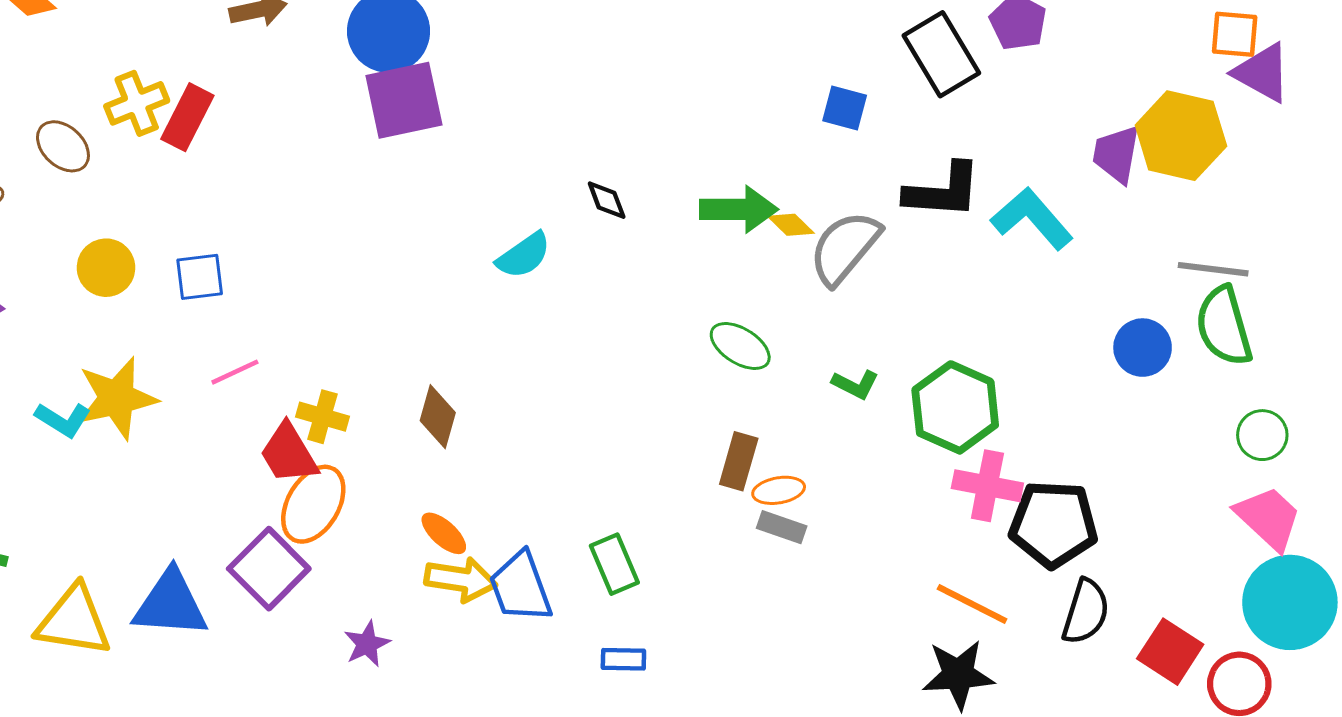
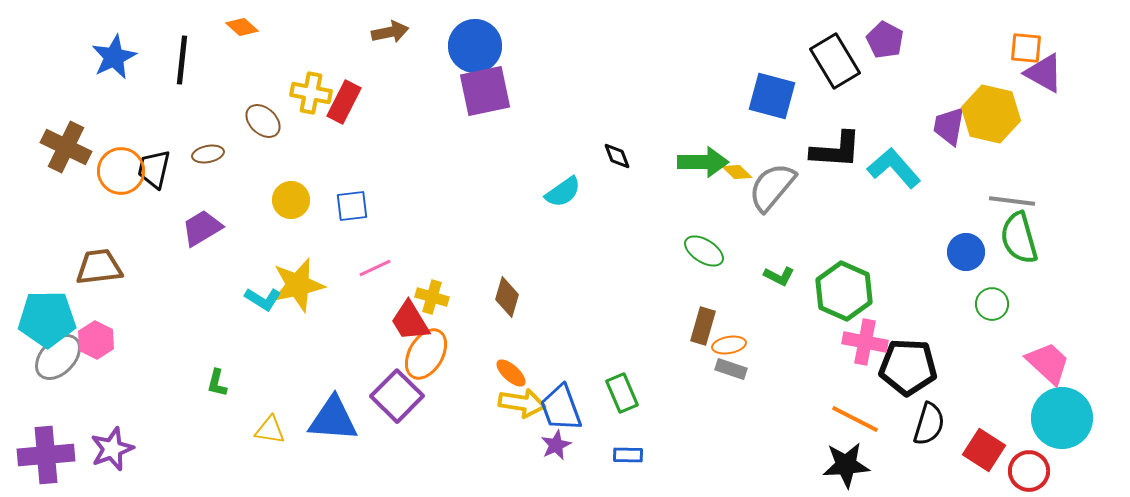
yellow cross: (137, 103) -> (311, 93), turned 33
blue square: (845, 108) -> (772, 96), size x1.6
green circle: (1262, 435) -> (992, 304), moved
yellow triangle: (74, 621) -> (270, 430), size x0.6
purple star: (367, 644) -> (556, 445), moved

